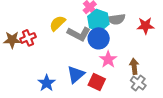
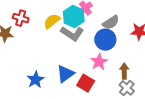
gray semicircle: (116, 19) -> (111, 22), turned -30
cyan hexagon: (98, 20) -> (74, 16), moved
red cross: (28, 38) -> (21, 18), moved, turned 35
blue circle: (99, 38) -> (105, 40), moved

